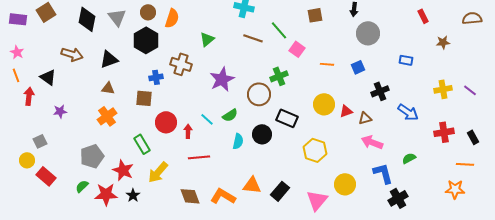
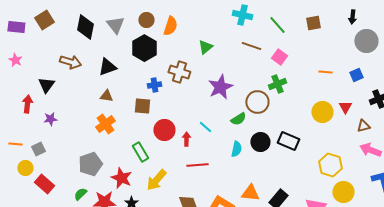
green line: (279, 30) -> (277, 25), moved
pink square: (297, 49) -> (279, 57), moved
orange line: (16, 75) -> (15, 144), moved, turned -64
black triangle: (48, 77) -> (46, 85), turned 30
purple star: (60, 111) -> (50, 119), moved
red triangle: (346, 111) -> (345, 107), moved, turned -40
green semicircle: (230, 115) -> (238, 119), moved
black rectangle: (287, 118) -> (288, 141), moved
yellow hexagon: (315, 150) -> (330, 165), moved

